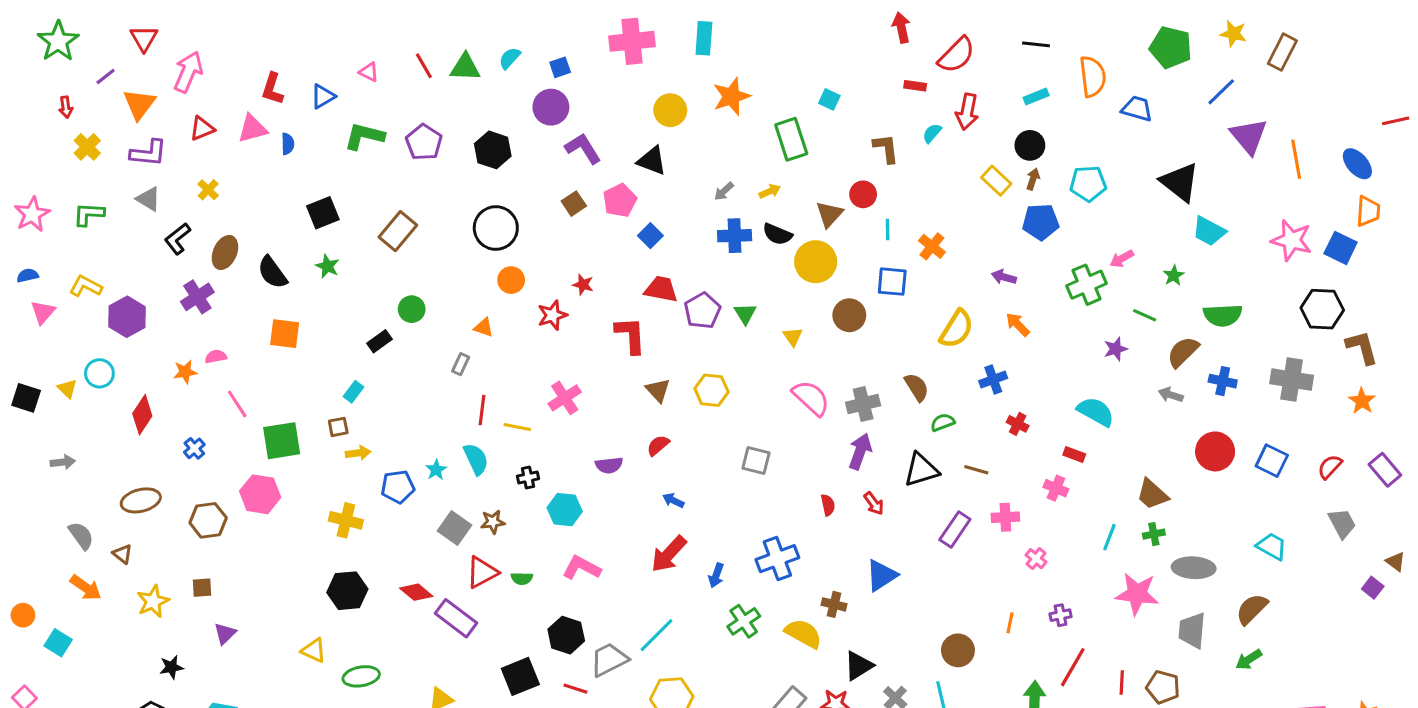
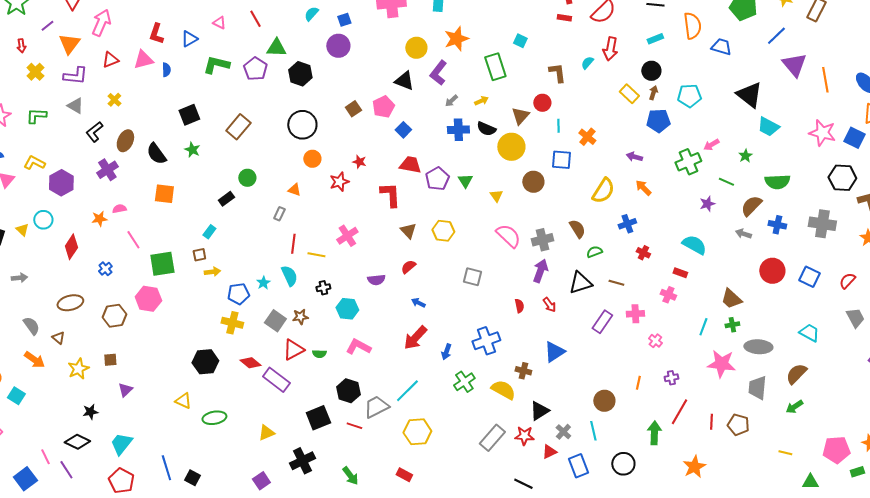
green triangle: (465, 67) -> (276, 48), moved
red rectangle: (915, 86) -> (564, 18), moved
purple L-shape: (583, 148) -> (438, 73), moved, turned -110
yellow cross: (346, 520) -> (232, 323), moved

